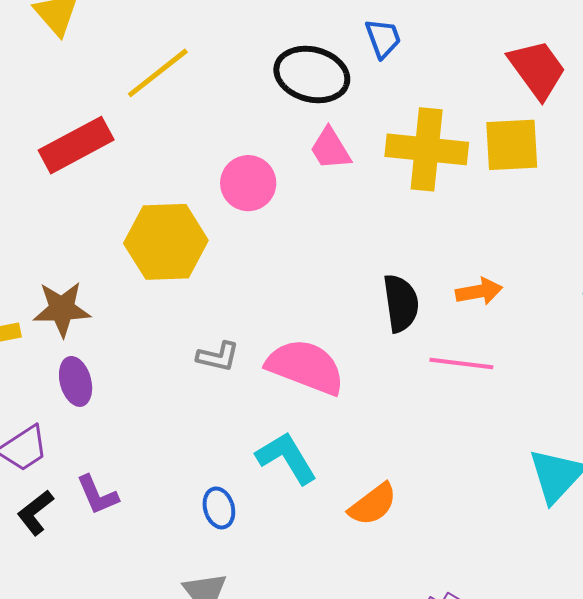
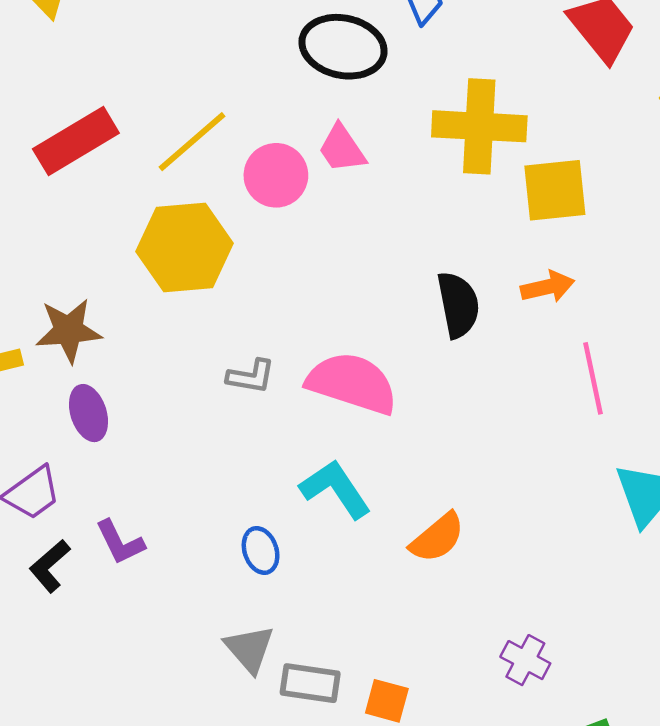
yellow line: (158, 73) -> (192, 142), moved
yellow square: (512, 145) -> (555, 190), moved
pink trapezoid: (330, 149) -> (342, 149), moved
pink line: (461, 363) -> (593, 378), moved, turned 74

